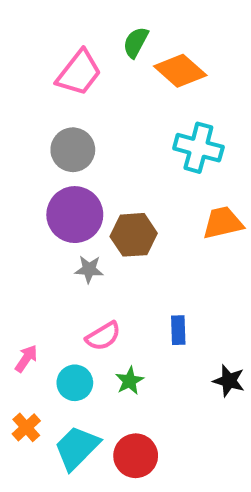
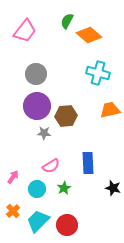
pink trapezoid: (79, 73) -> (25, 31), moved
blue rectangle: (178, 330) -> (88, 163), size x1.5

